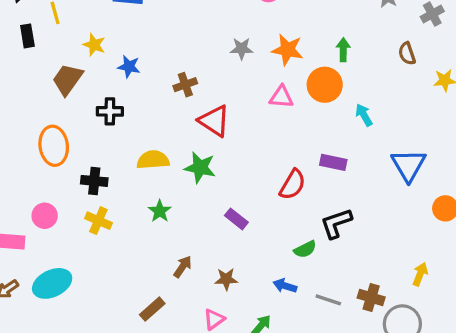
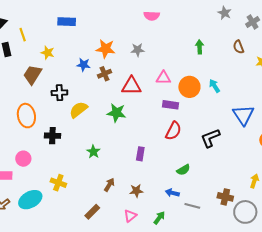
orange star: (287, 50) -> (106, 49), moved
blue star: (129, 67) -> (84, 65), moved
orange circle: (325, 85) -> (189, 87), moved
red triangle: (214, 121) -> (131, 86), moved, turned -30
yellow semicircle: (153, 160) -> (78, 110), moved, turned -30
purple rectangle: (333, 162) -> (170, 105), moved
green star: (200, 168) -> (116, 113), moved
purple rectangle: (236, 219) -> (140, 154), turned 64
yellow cross: (98, 221) -> (58, 183), moved
black L-shape: (336, 223) -> (210, 138), moved
gray line: (328, 300) -> (192, 206), moved

